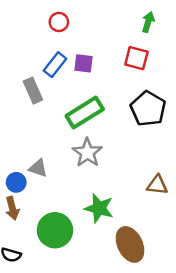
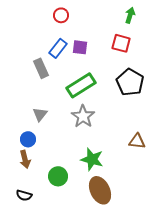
gray triangle: (38, 168) -> (40, 114), moved, turned 49
green circle: (55, 230) -> (58, 176), size x0.7
brown ellipse: (130, 244) -> (100, 190), moved

